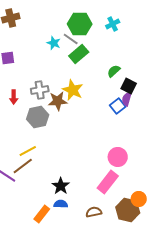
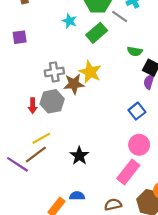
gray line: (71, 39) -> (120, 17), moved
green semicircle: (114, 71) -> (135, 51), turned -128
red arrow: (14, 97) -> (33, 106), moved
blue square: (118, 106) -> (137, 111), moved
black star: (61, 186) -> (79, 156), moved

